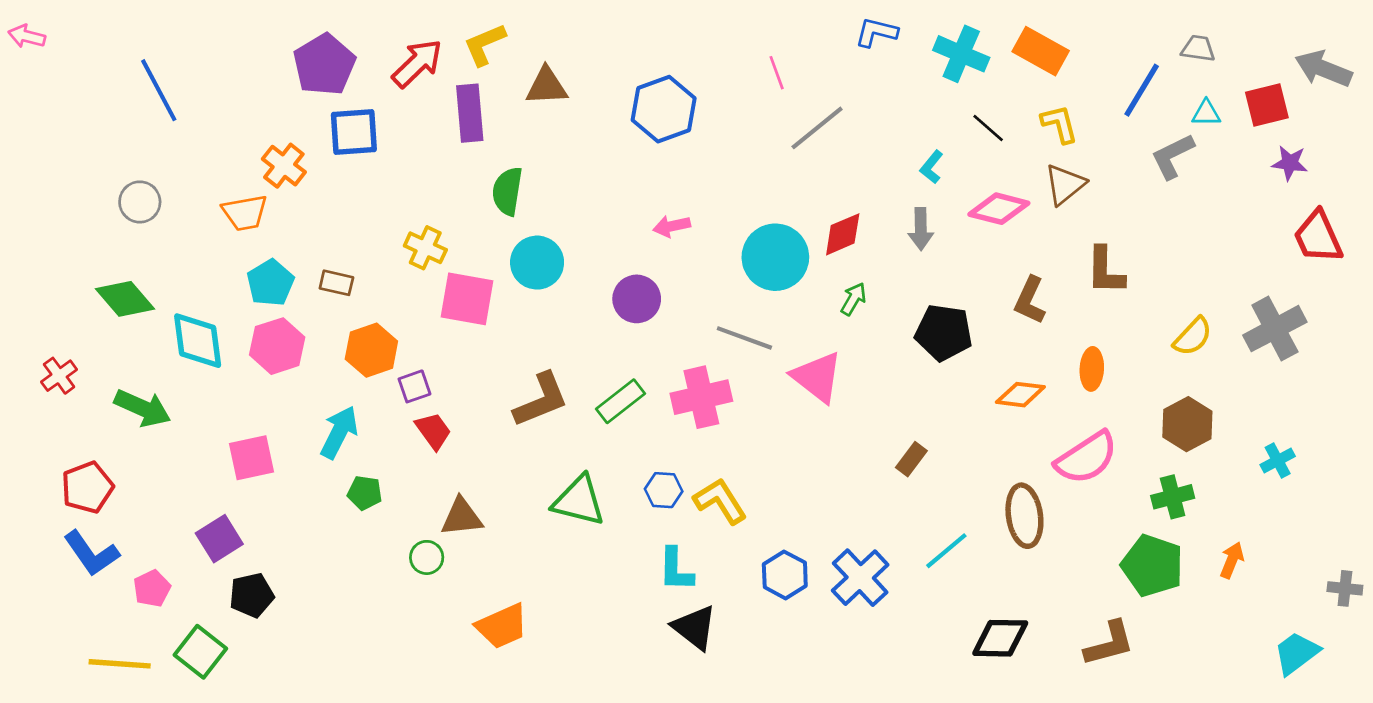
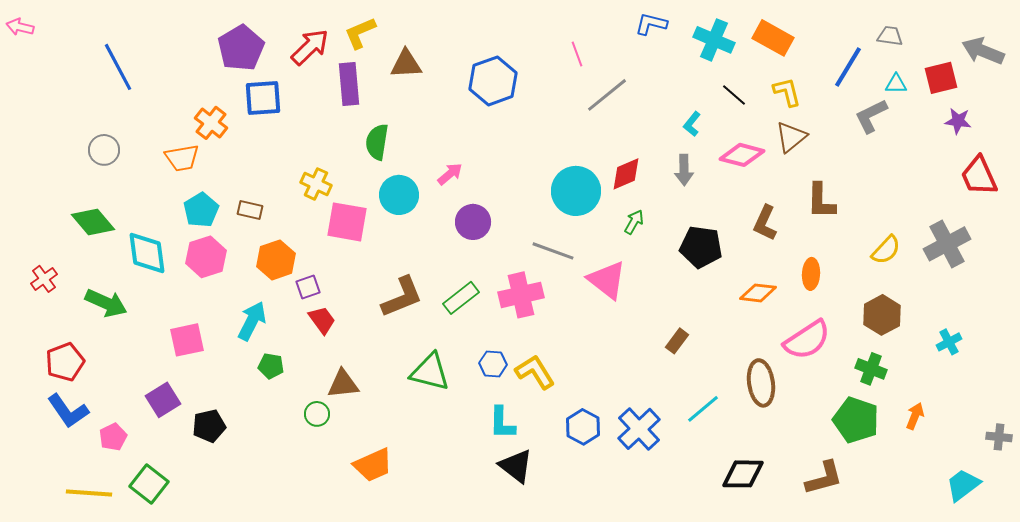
pink arrow: (672, 226) -> (450, 174), moved, turned 152
green cross: (1173, 497) -> (871, 369), turned 36
black pentagon: (252, 595) -> (209, 426), moved

